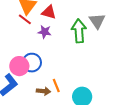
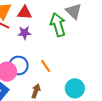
orange line: (56, 86) -> (46, 66), moved
brown arrow: (44, 91) -> (36, 91), turned -64

